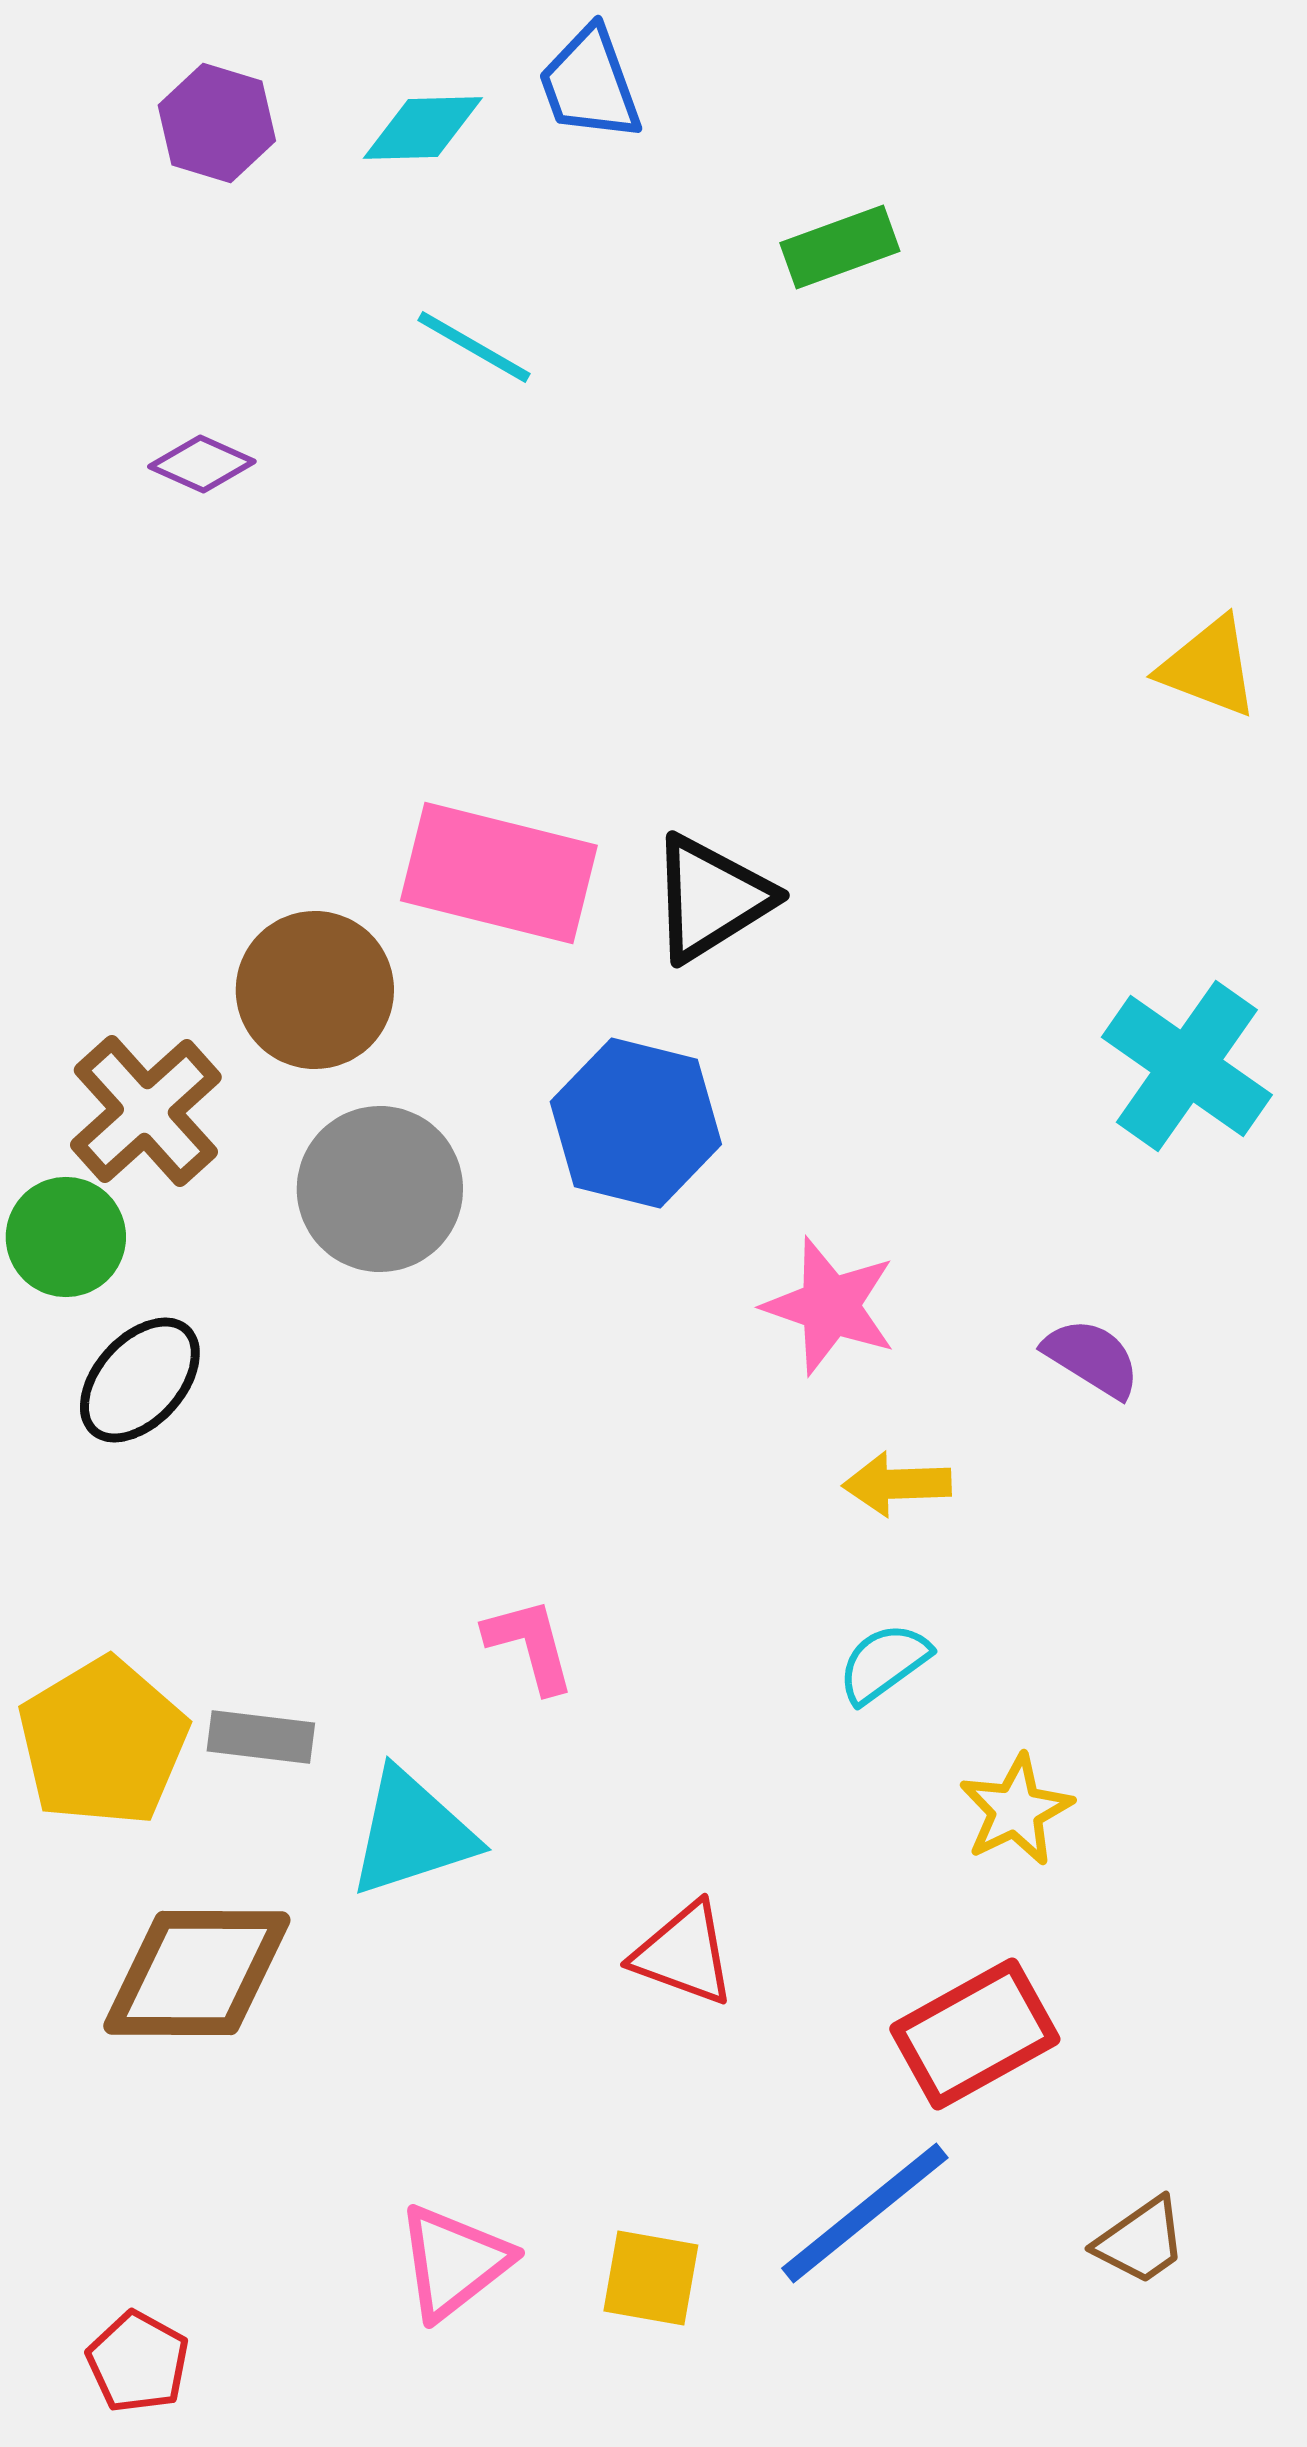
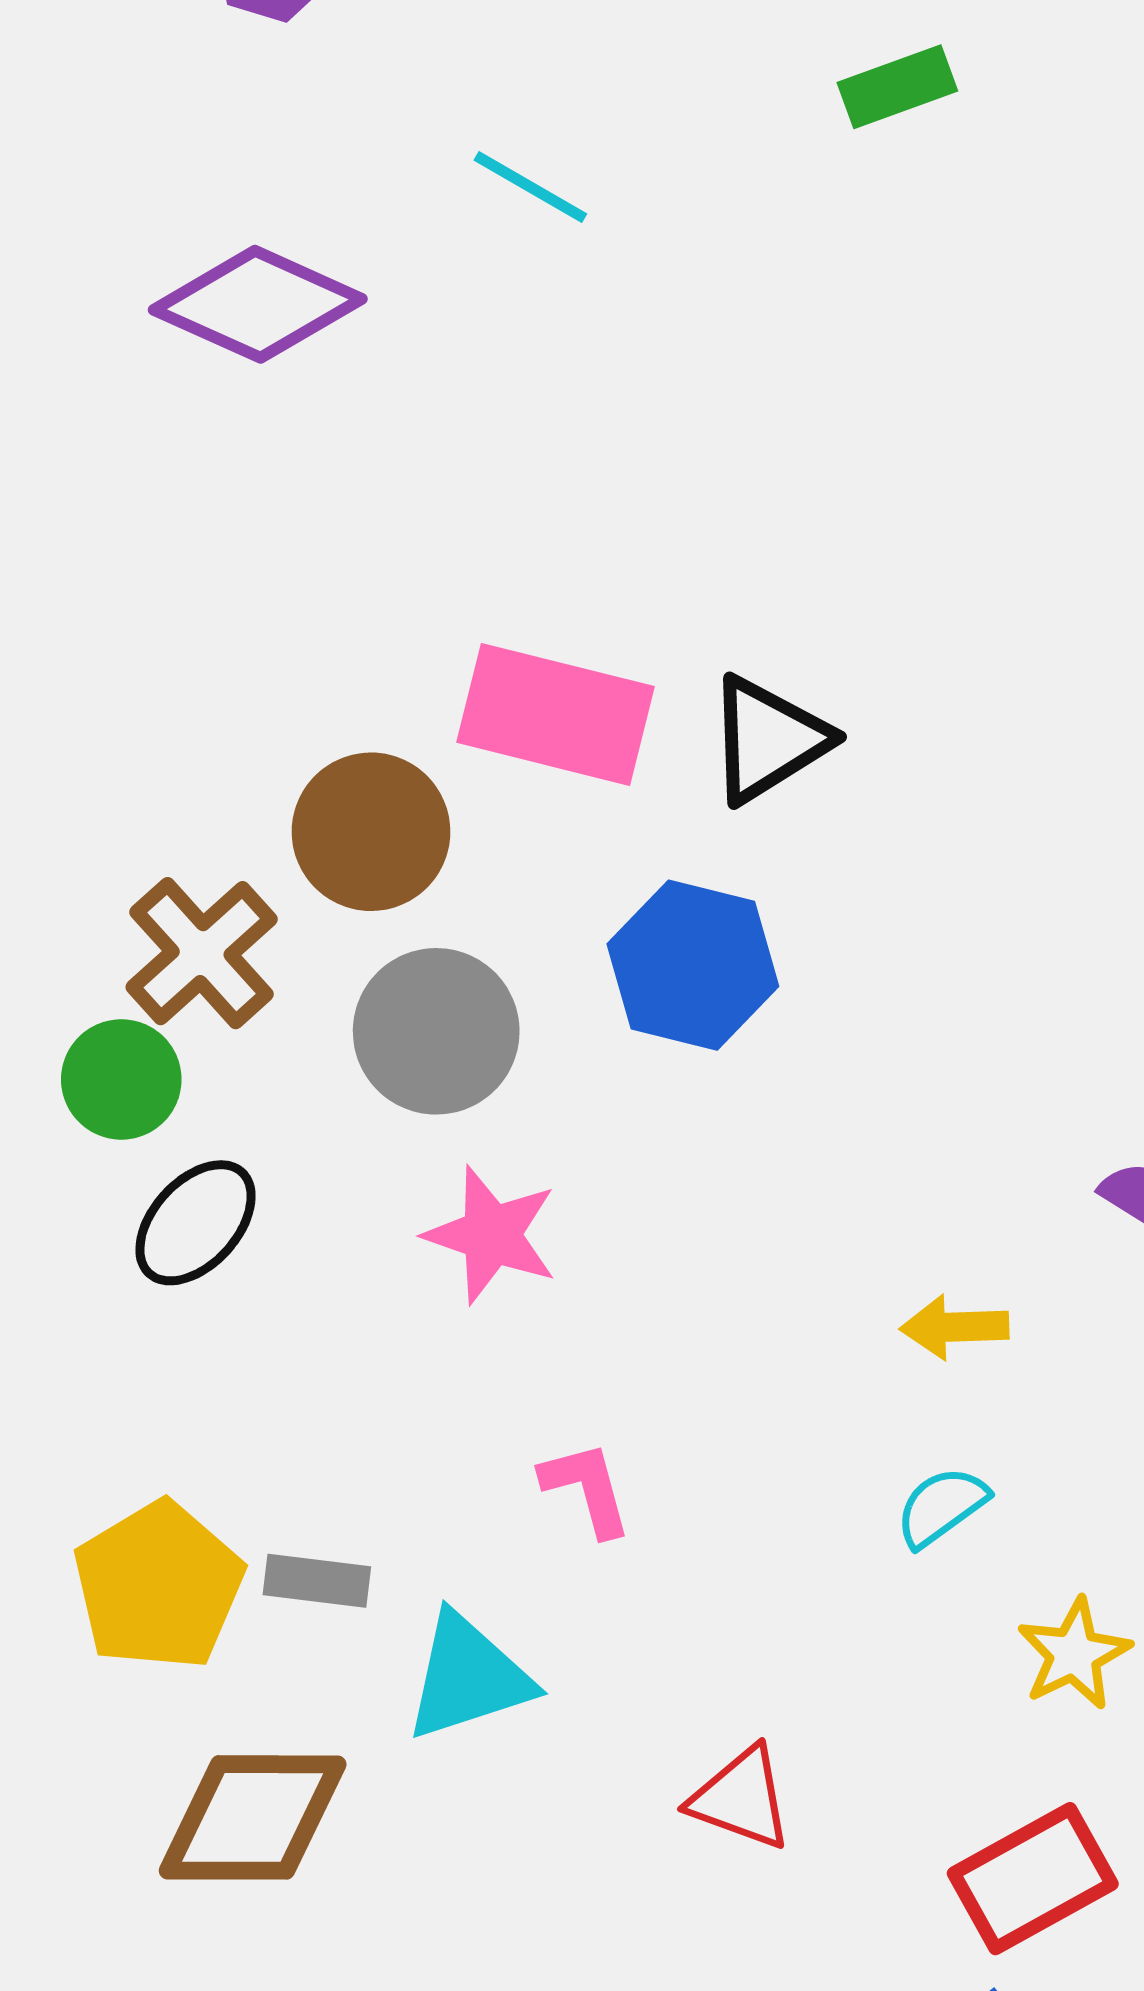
purple diamond: (202, 464) -> (258, 304), size x2.0
pink star: (830, 1306) -> (491, 1235), moved

